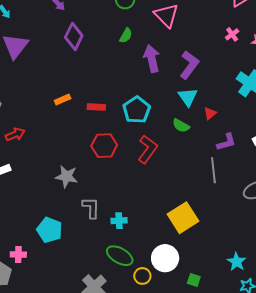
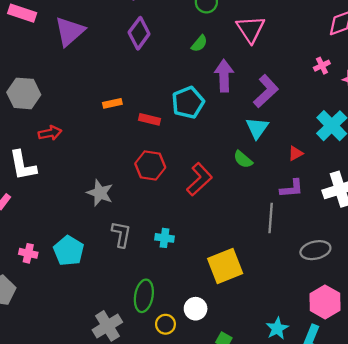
cyan pentagon: (137, 110) -> (188, 102), moved
red triangle: (210, 113) -> (296, 153), moved
cyan cross: (119, 221) -> (165, 238), moved
pink cross: (18, 254) -> (28, 253), moved
green ellipse: (120, 256) -> (144, 296), turned 60
white circle: (165, 258) -> (196, 309), size x0.7

